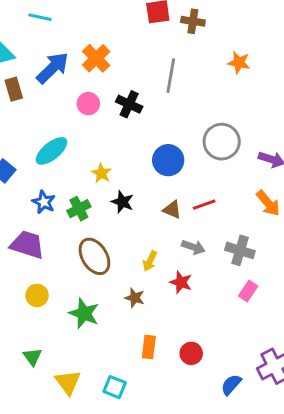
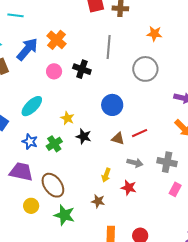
gray circle: (222, 142) -> (145, 69), moved
brown ellipse: (94, 256) -> (53, 185), moved

